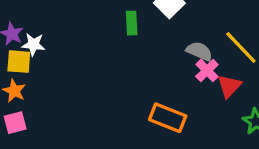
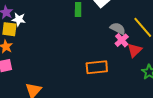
orange rectangle: (168, 118) -> (97, 67), turned -30

